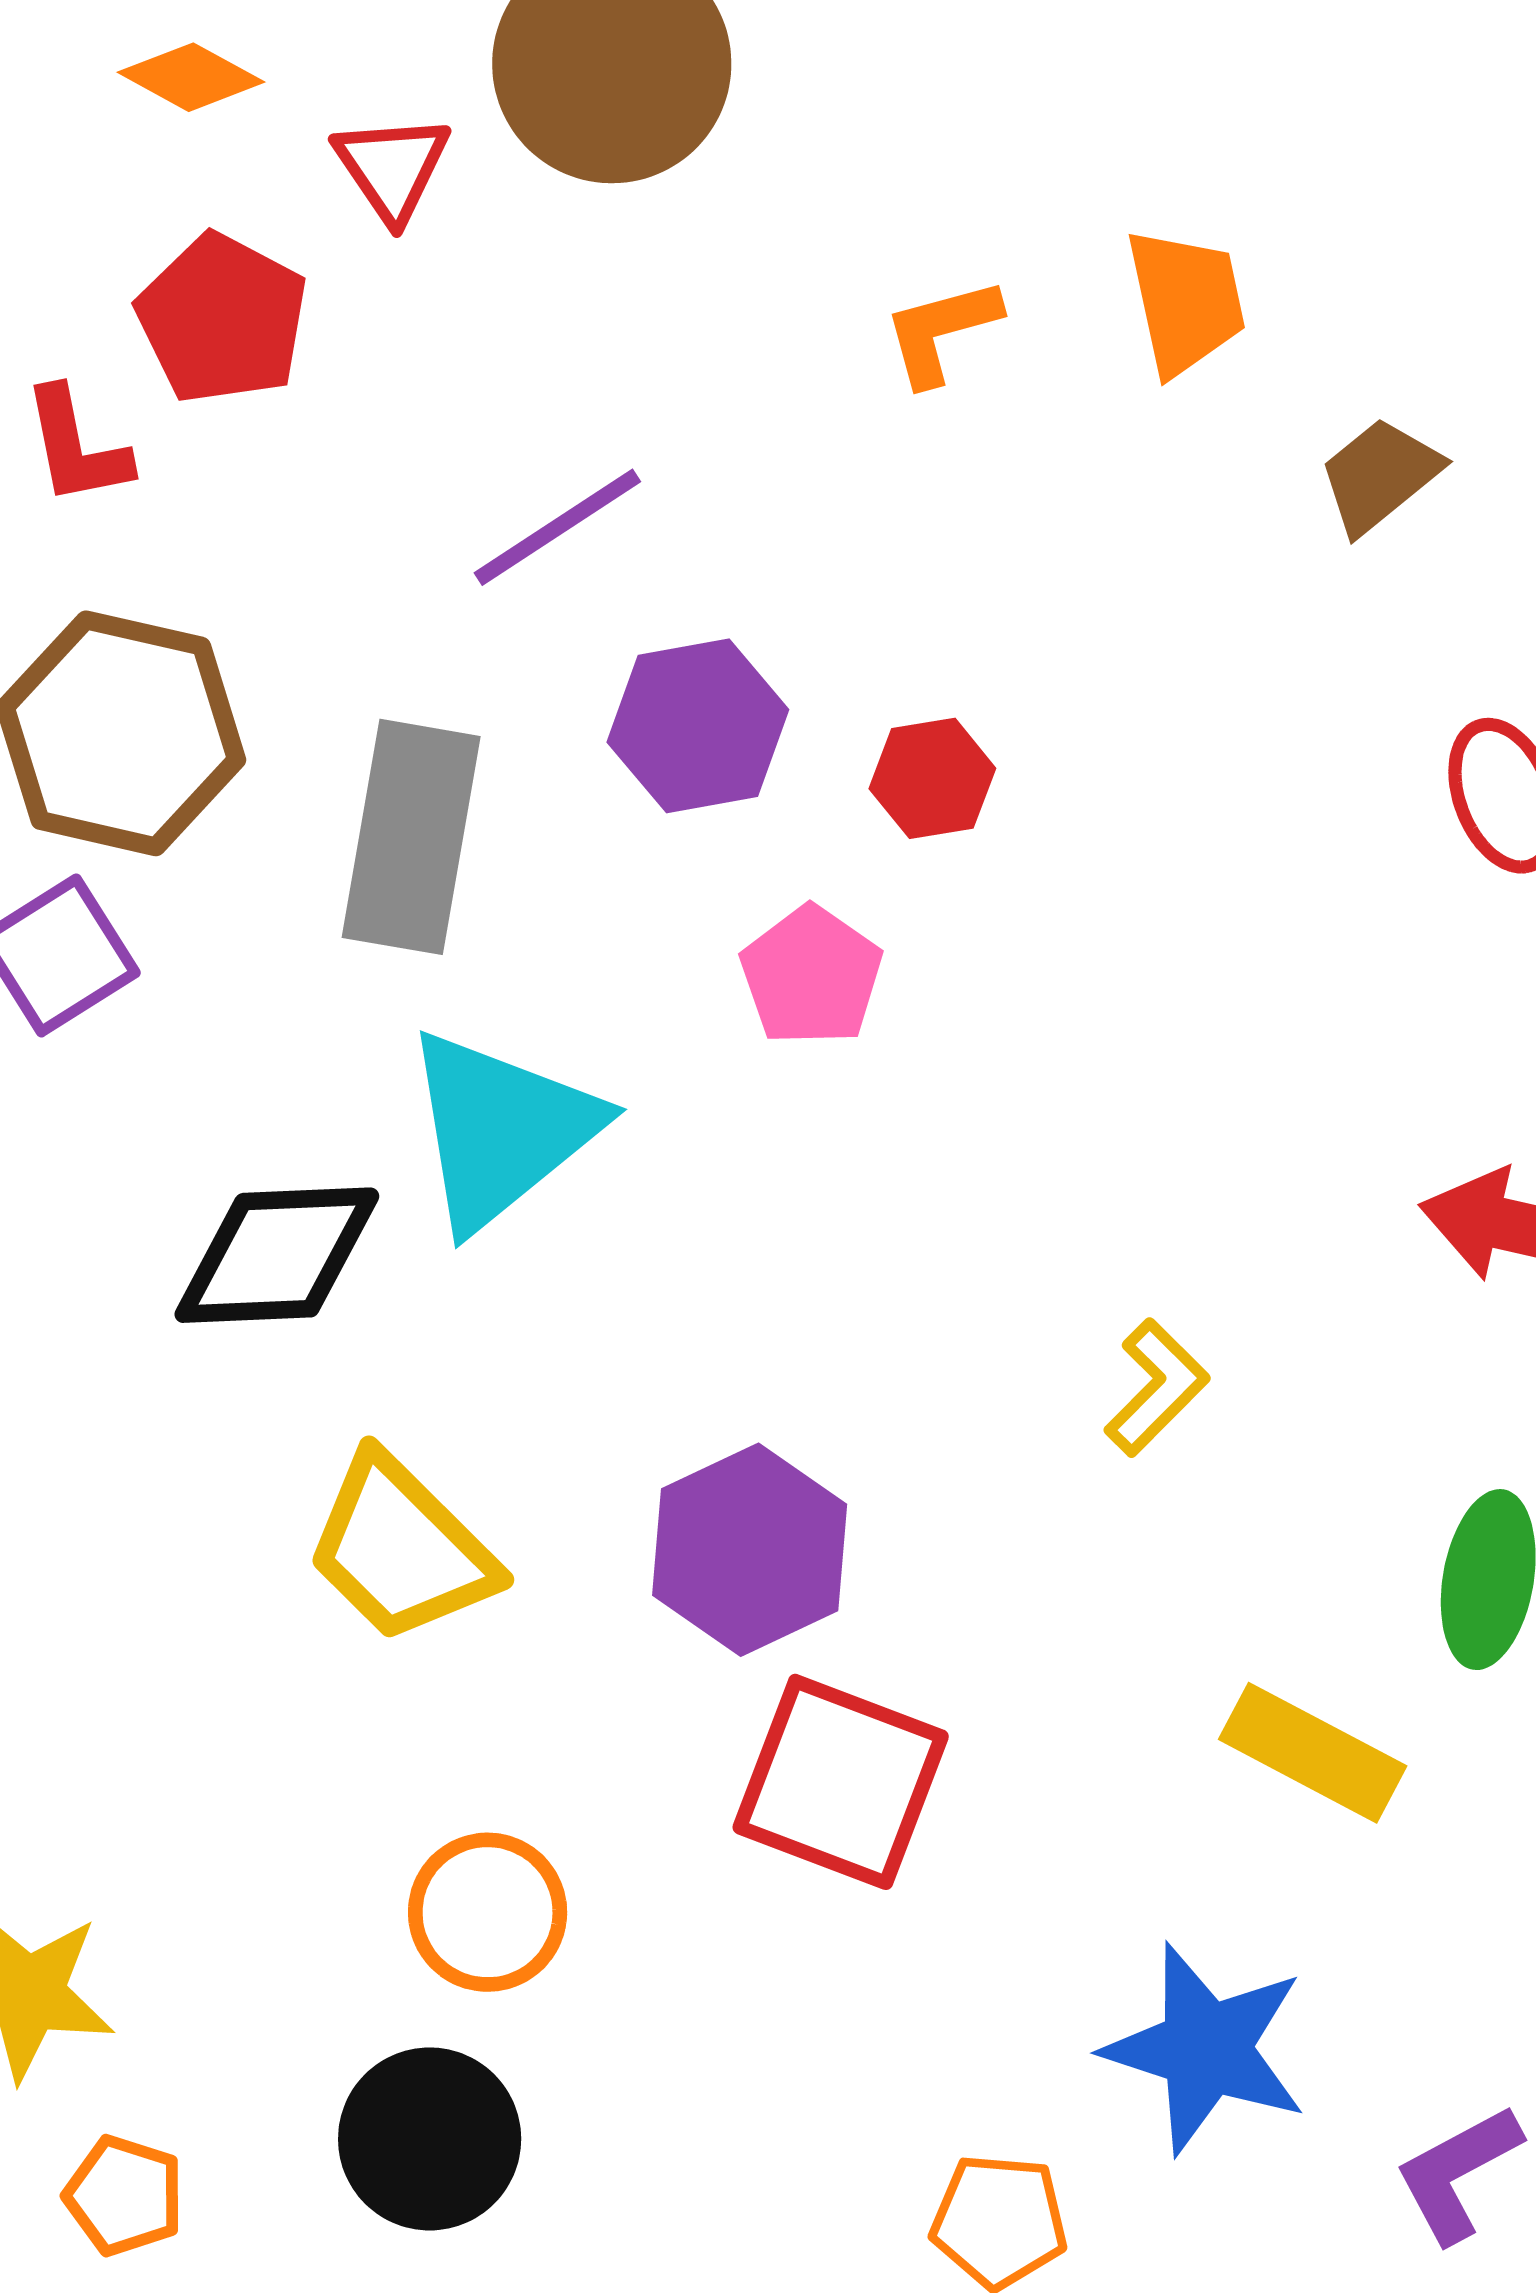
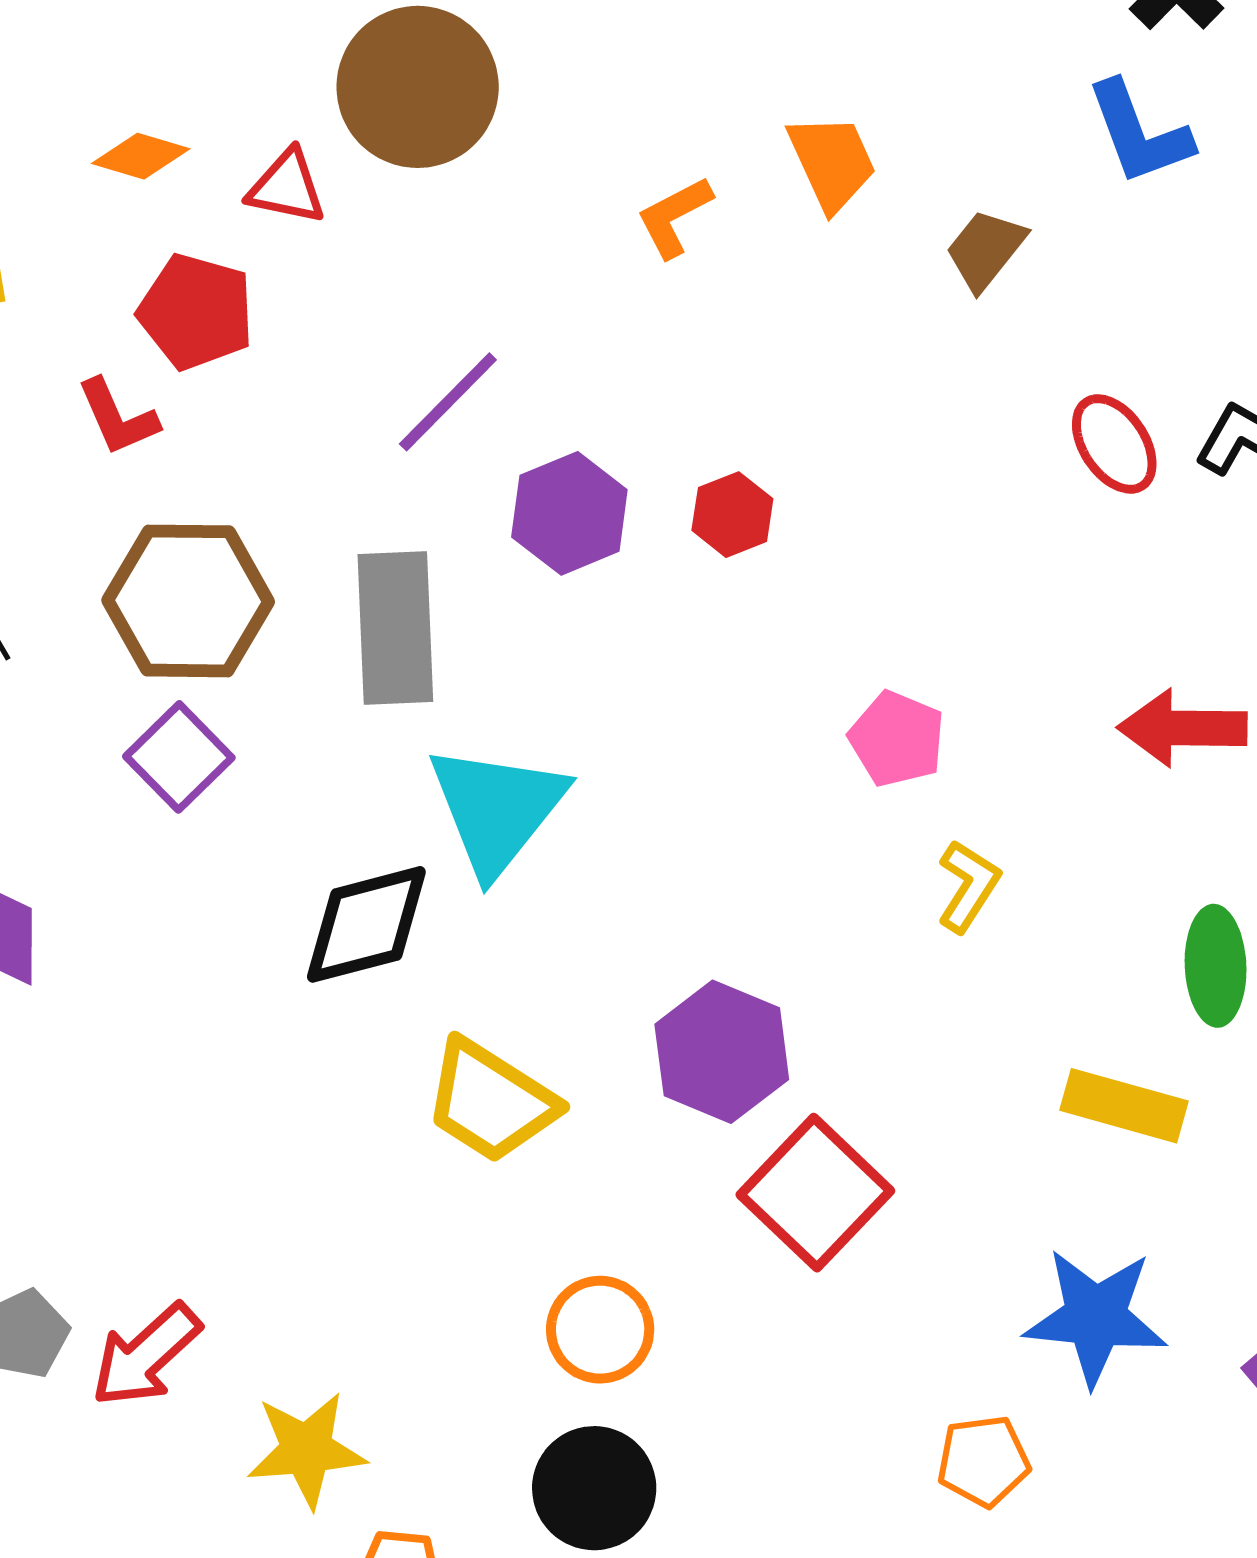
red triangle: (392, 167) -> (287, 187), turned -32
pink pentagon: (811, 976) -> (897, 739), moved
red square: (841, 1782) -> (815, 1193), turned 35

